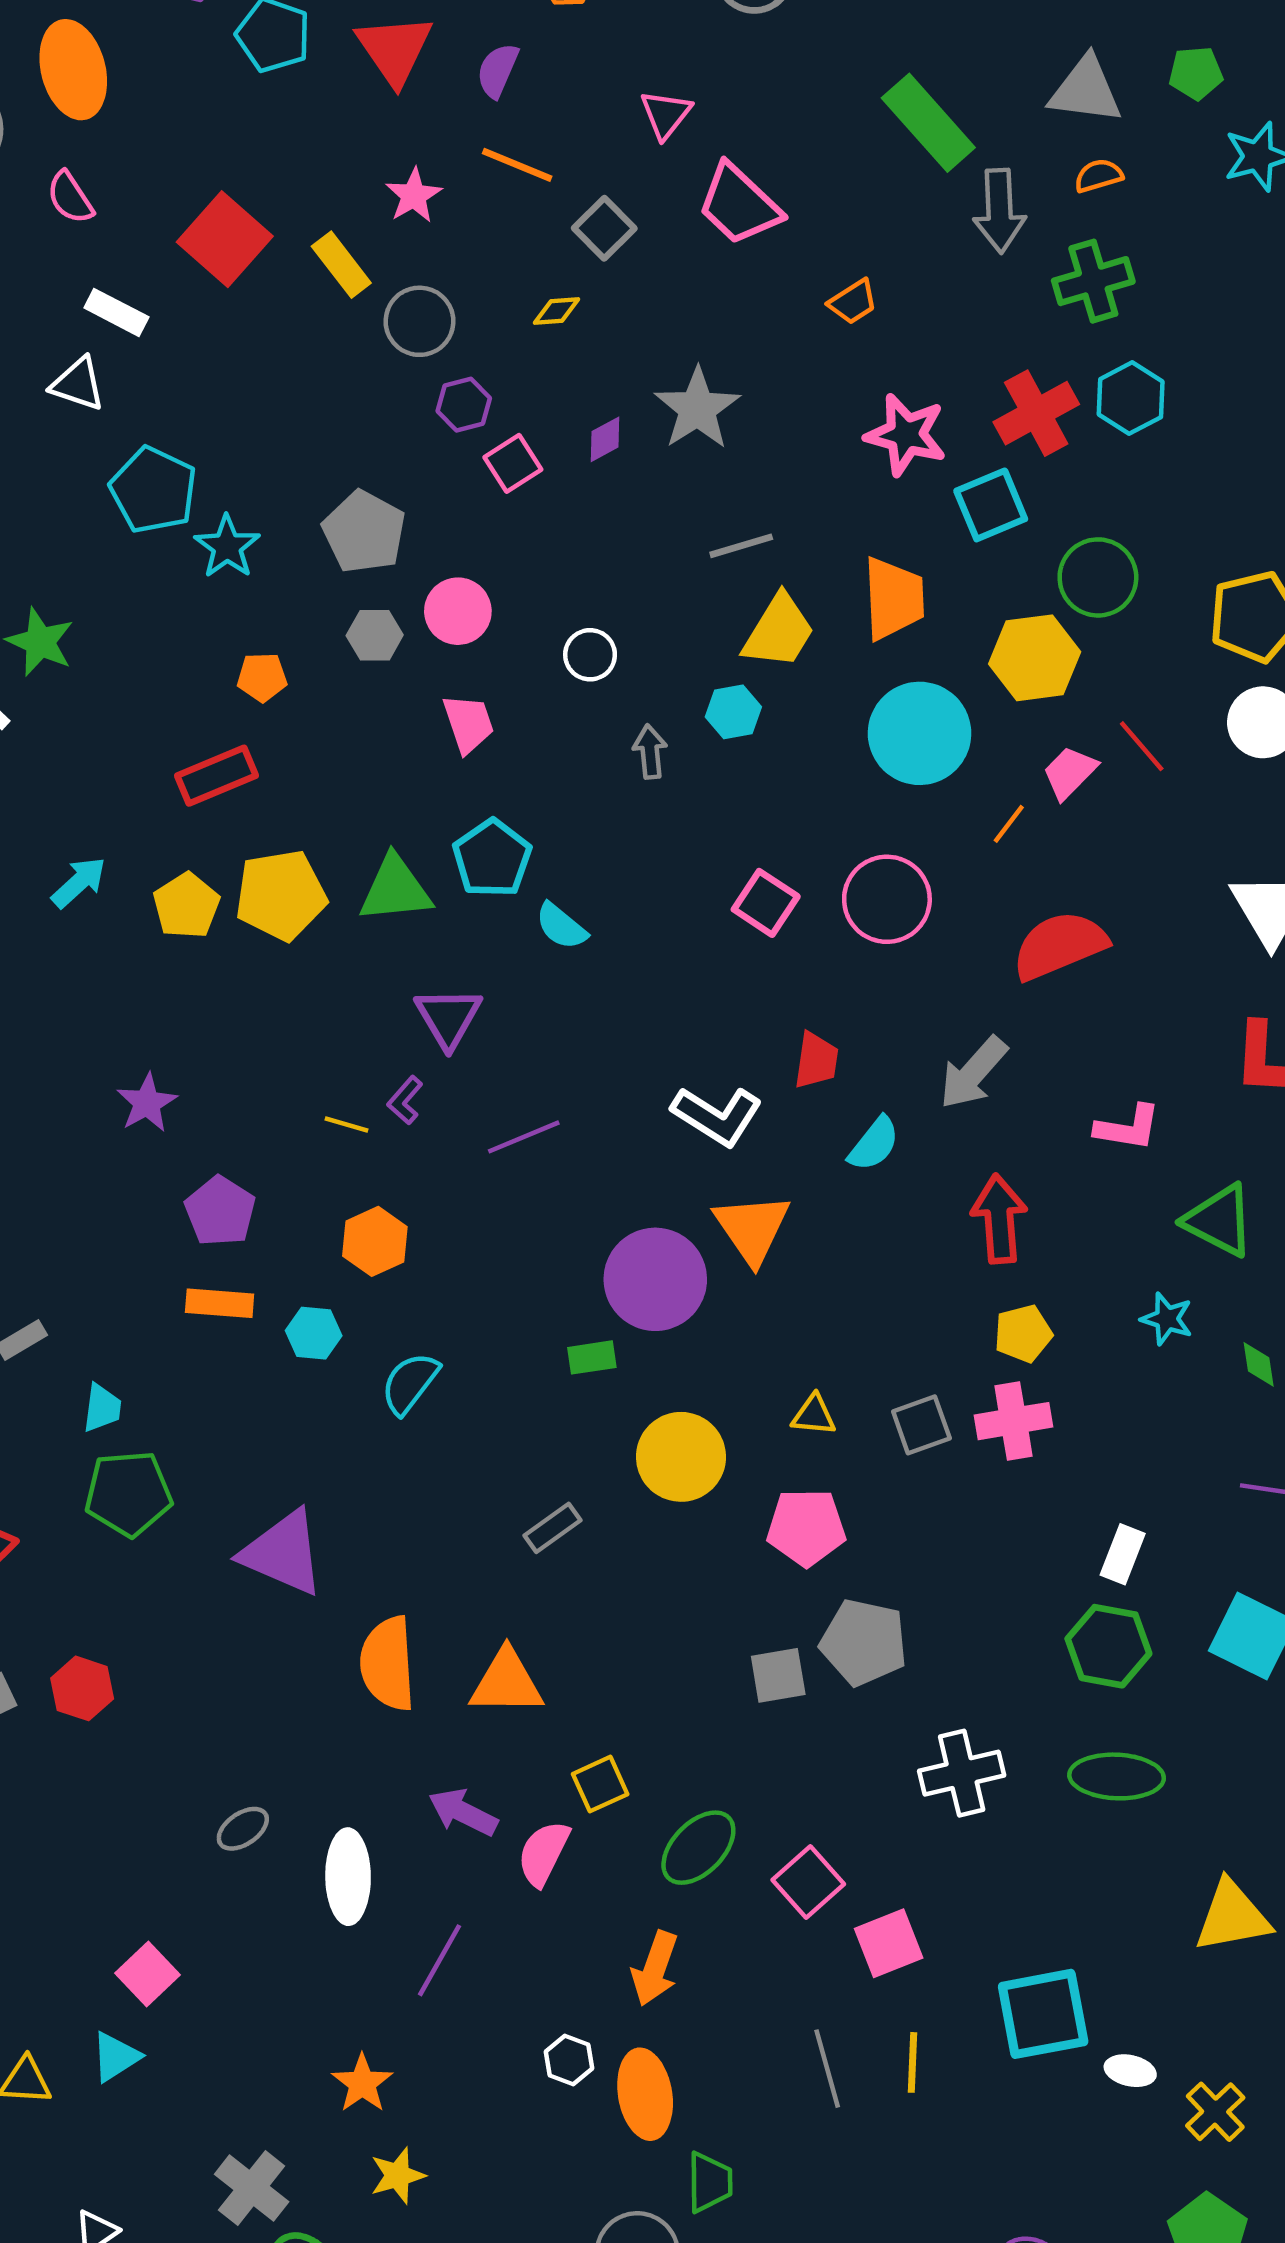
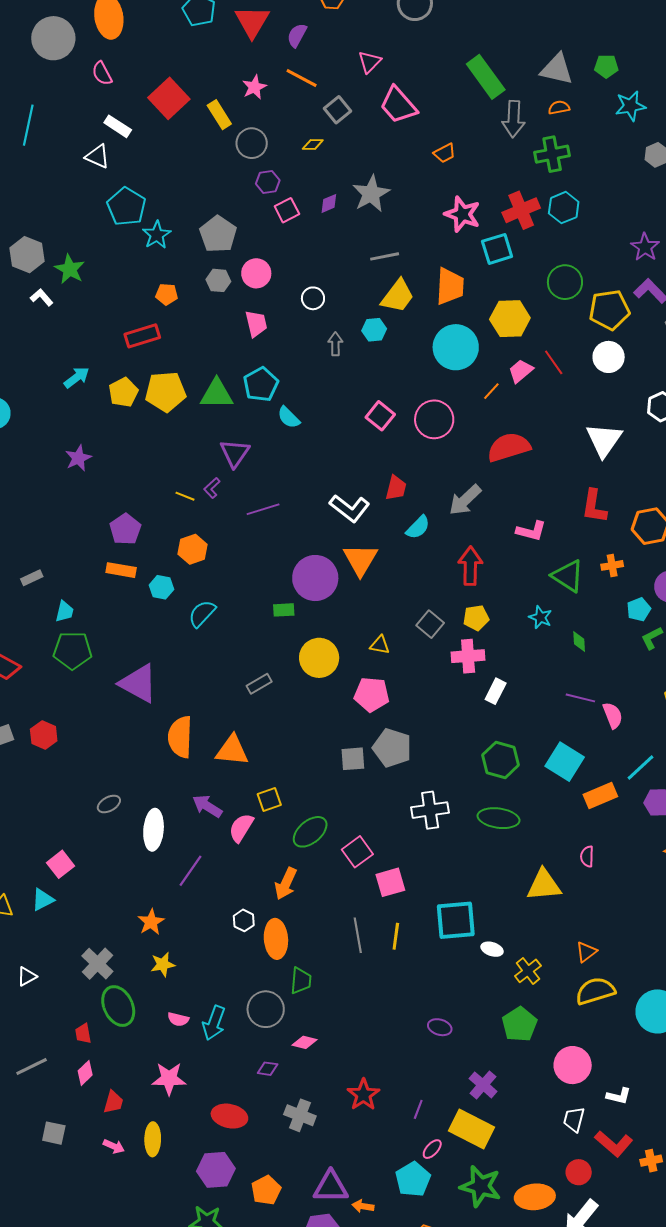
green circle: (1098, 577) -> (565, 282), moved
purple star: (147, 1103) -> (78, 458), moved
gray square: (921, 1425) -> (430, 624), moved, turned -36
white rectangle: (1123, 1554) -> (496, 691), moved

